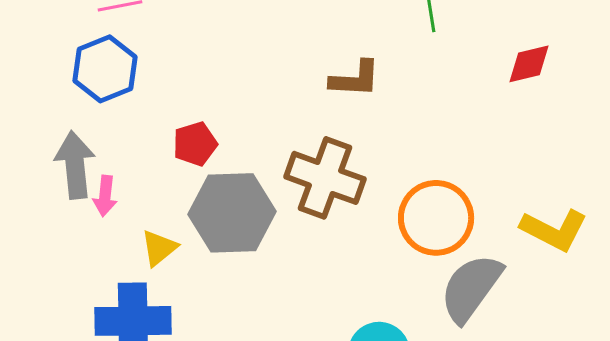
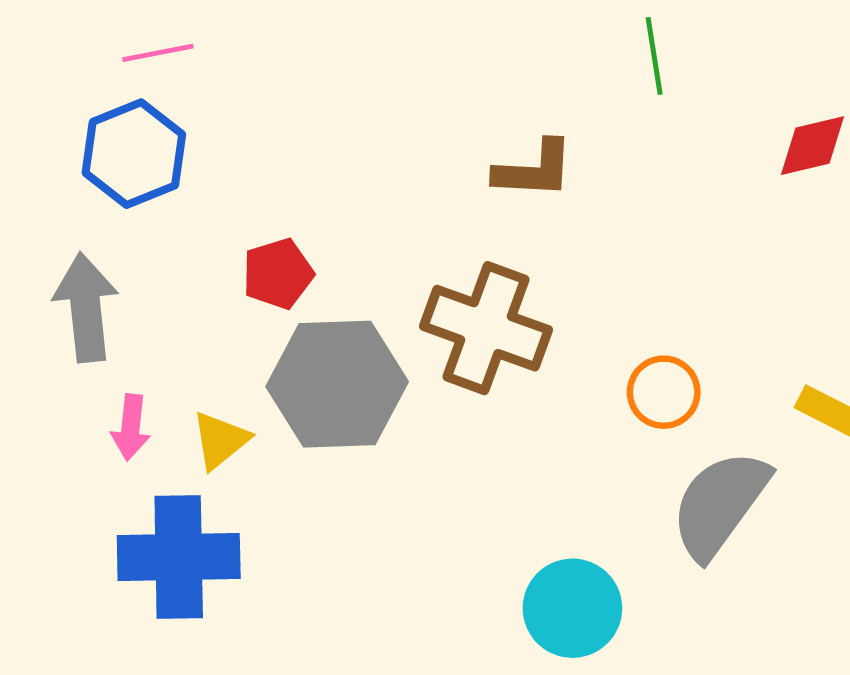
pink arrow: (105, 196) -> (131, 427), moved
orange circle: (436, 218) -> (664, 392), size x0.6

